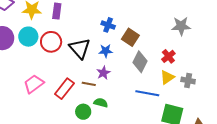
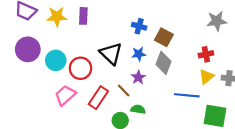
cyan circle: (28, 37) -> (56, 60), moved
red circle: (51, 42) -> (80, 68), moved
red cross: (168, 56) -> (206, 54), turned 32
gray diamond: (140, 62) -> (163, 63), moved
brown line: (89, 84) -> (124, 91), turned 40

